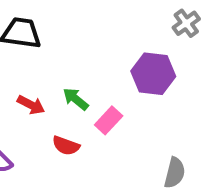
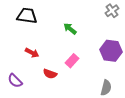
purple hexagon: (153, 74) -> (111, 51), moved
green arrow: (76, 99) -> (70, 29), moved

